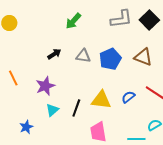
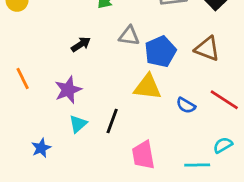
gray triangle: (83, 56) -> (129, 36), moved
blue semicircle: (128, 97) -> (186, 105), turned -112
yellow triangle: (101, 100) -> (148, 87), moved

